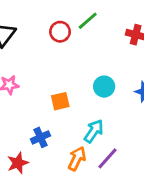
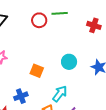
green line: (88, 21) -> (60, 13), turned 35
orange square: (60, 101) -> (37, 71), turned 32

